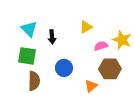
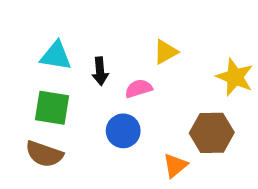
cyan triangle: (29, 29) -> (56, 56), turned -36
pink semicircle: (101, 46) -> (139, 89), moved
brown semicircle: (34, 81) -> (44, 154), moved, turned 108

